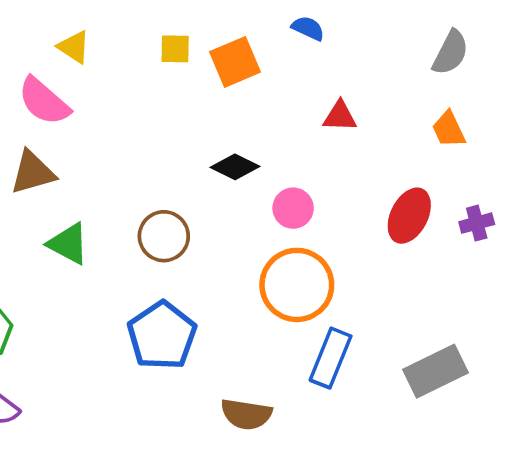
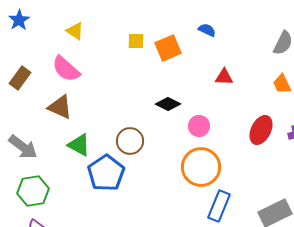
yellow triangle: (74, 47) -> (75, 31), moved
brown triangle: (33, 173) -> (60, 107), turned 40
blue pentagon: (162, 336) -> (106, 173), moved

